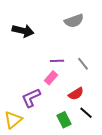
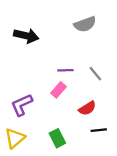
purple L-shape: (31, 98) -> (22, 105), moved
black line: (86, 113) -> (99, 130), turned -48
green rectangle: (64, 120) -> (57, 138), moved

